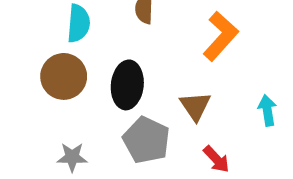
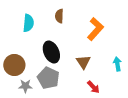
brown circle: (64, 76) -> (14, 65), moved
black ellipse: (127, 85) -> (51, 52), turned -30
gray pentagon: (146, 140) -> (48, 78), moved

